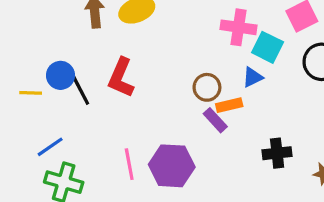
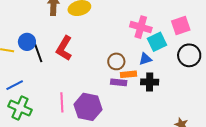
cyan square: (268, 47) -> (157, 42), turned 30
purple rectangle: (215, 120) -> (119, 82), turned -49
black cross: (277, 153) -> (150, 82), moved

